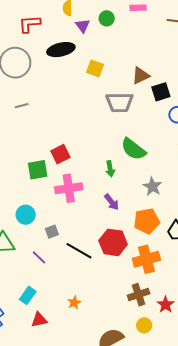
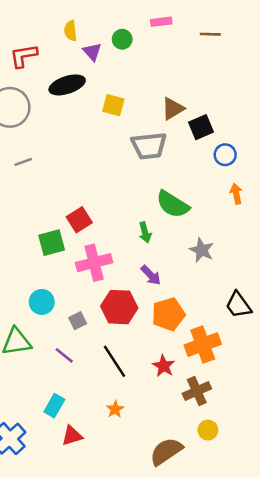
orange pentagon: (147, 221) -> (168, 314), moved
red hexagon: (113, 242) -> (119, 307), moved
black line: (79, 251) -> (115, 361), moved, turned 32
red star: (166, 305) -> (164, 366), moved

